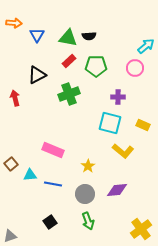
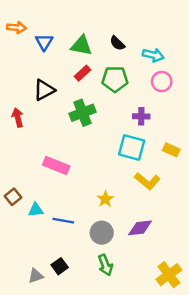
black semicircle: (89, 36) -> (117, 43), moved, turned 48
cyan arrow: (146, 46) -> (153, 55), moved, turned 54
pink rectangle: (53, 150) -> (56, 165), moved
gray triangle: (10, 236) -> (36, 276), moved

